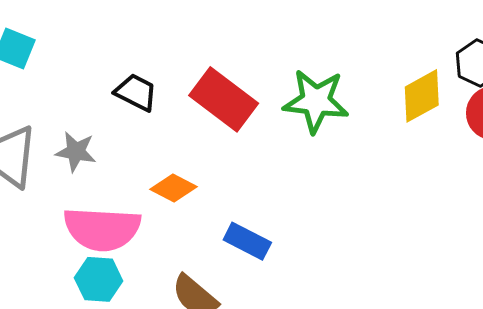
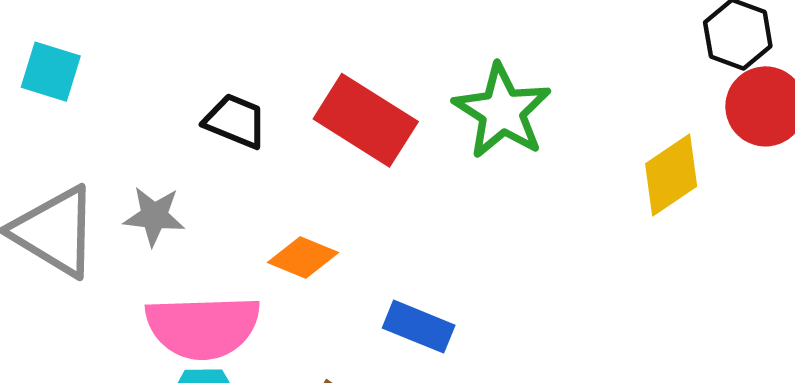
yellow diamond: (422, 96) -> (671, 175), moved
green star: (316, 101) -> (502, 111), turned 30

